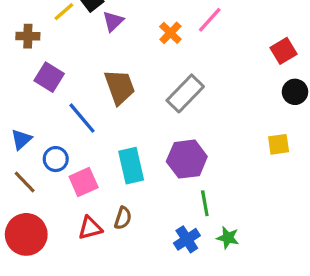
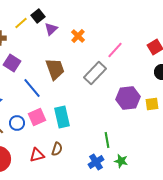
pink line: (210, 20) -> (115, 50), moved
orange cross: (170, 33) -> (78, 36), moved
blue circle: (56, 159) -> (17, 123), moved
purple hexagon: (187, 159) -> (128, 98), moved
pink square: (84, 182) -> (37, 117), moved

